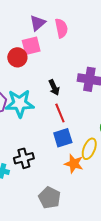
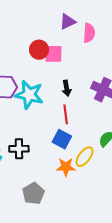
pink square: (31, 46) -> (54, 54), moved
blue square: (63, 138) -> (62, 139), turned 30
orange star: (74, 164) -> (66, 167), turned -30

